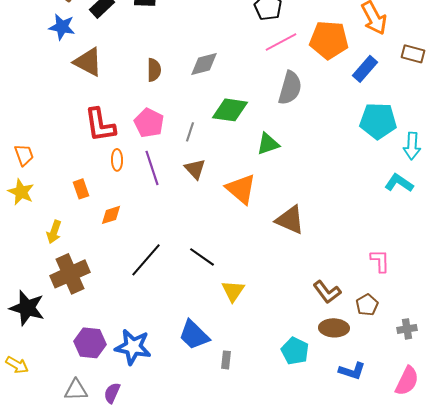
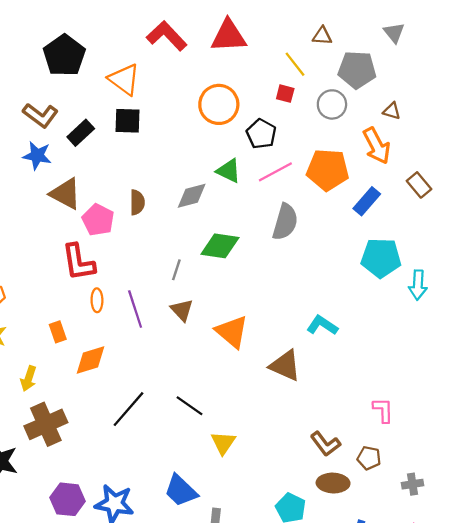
brown rectangle: (413, 54) -> (419, 185), turned 35
pink pentagon: (149, 123) -> (98, 220), moved
green triangle: (268, 144) -> (229, 171), moved, turned 45
cyan L-shape: (399, 183) -> (322, 325), moved
orange diamond: (111, 215) -> (90, 360), size x1.4
brown pentagon: (367, 305) -> (369, 458), turned -30

